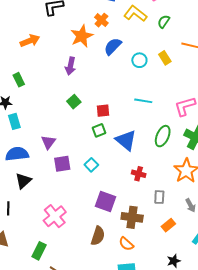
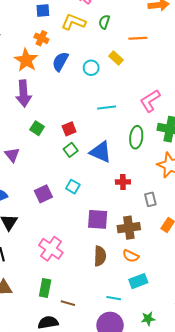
purple arrow: (70, 66) -> (24, 93), size x1.4
purple triangle: (48, 142) -> (12, 155), moved

